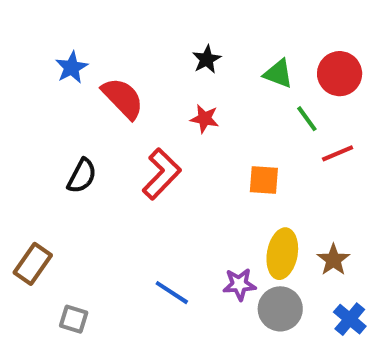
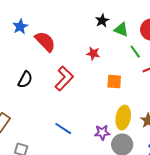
black star: (207, 59) -> (102, 21), moved
red star: (205, 119) -> (93, 54), moved
blue line: (172, 293) -> (63, 129), moved

